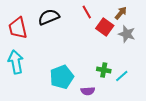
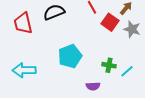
cyan arrow: (16, 62) -> (24, 70), moved, turned -80
cyan pentagon: (62, 77) -> (70, 56), moved

